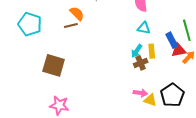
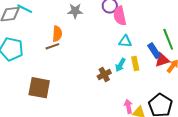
orange semicircle: (77, 14) -> (57, 34), turned 56
brown cross: (141, 63) -> (104, 75), moved
pink arrow: (140, 93) -> (128, 106), turned -104

